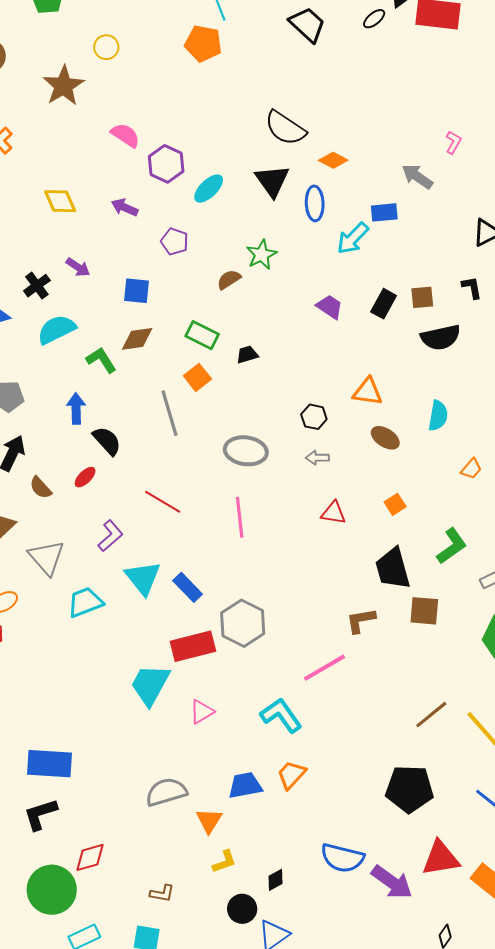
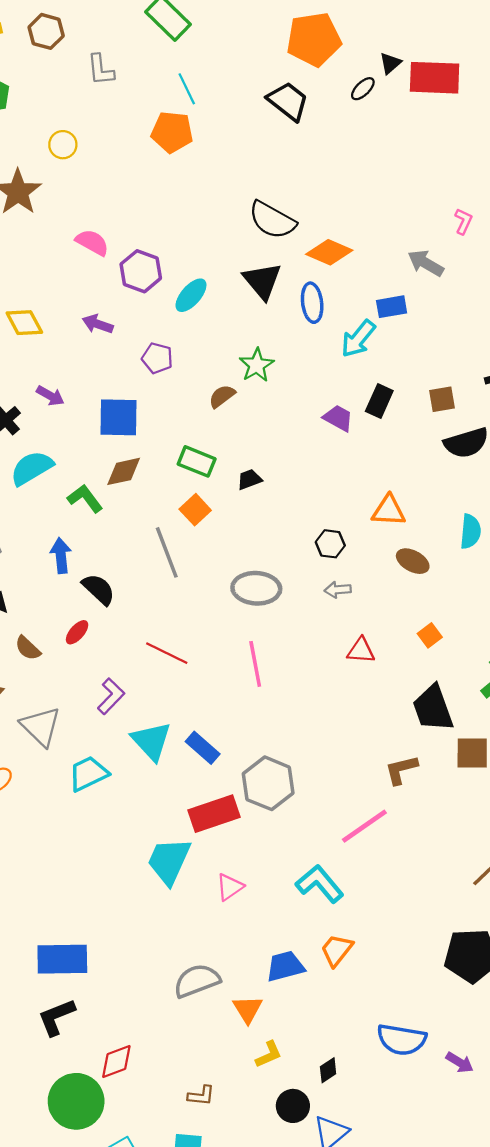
orange diamond: (333, 160) -> (329, 252), size x1.4
blue square: (136, 291) -> (118, 417), size x1.4
black rectangle: (384, 304) -> (379, 401), moved
purple arrow: (392, 882) -> (460, 1063), size x0.6

